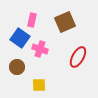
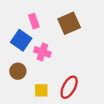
pink rectangle: (32, 20) -> (34, 21), turned -32
red ellipse: (78, 57) -> (69, 87), moved

